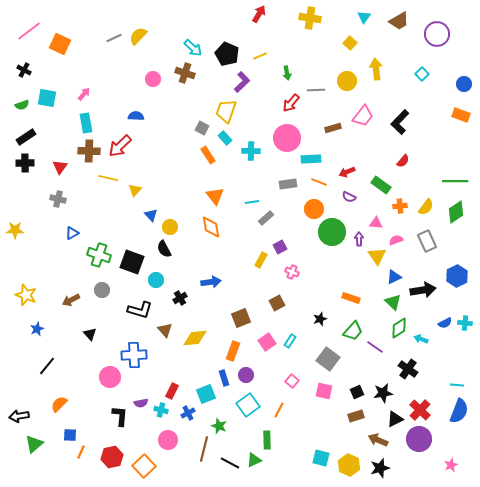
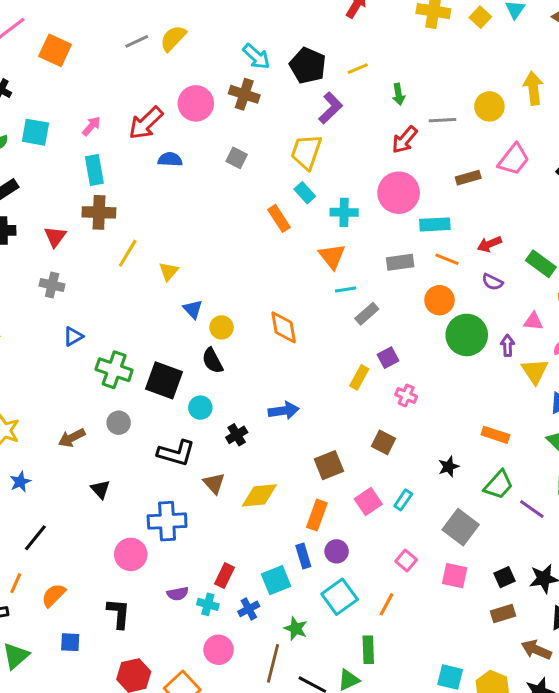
yellow square: (350, 43) -> (480, 17), moved
pink circle: (153, 79) -> (196, 103), size x1.5
gray square: (202, 128) -> (237, 158), moved
red arrow: (120, 146) -> (146, 123), moved
yellow line: (108, 178) -> (128, 253), turned -72
orange triangle: (215, 196) -> (332, 256), moved
brown square: (277, 303) -> (383, 442), turned -35
black L-shape: (120, 416) -> (119, 613), moved
orange line: (81, 452) -> (16, 583), moved

